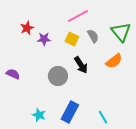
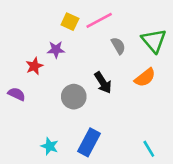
red star: (27, 28) -> (34, 66), moved
yellow square: (72, 39) -> (70, 22), moved
cyan line: (103, 117) -> (149, 149), moved

